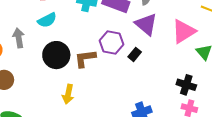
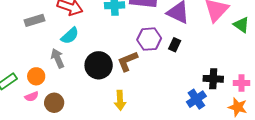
cyan semicircle: (47, 20) -> (70, 36), moved
black cross: (186, 85) -> (213, 79), moved

